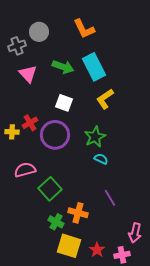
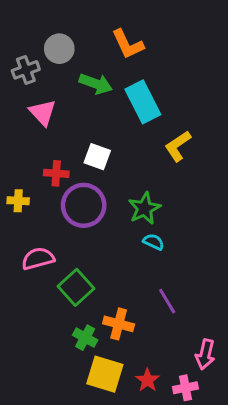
green arrow: (63, 67) -> (96, 84), moved
yellow L-shape: (105, 99) -> (178, 146), moved
red cross: (30, 123) -> (56, 173), moved, turned 35

